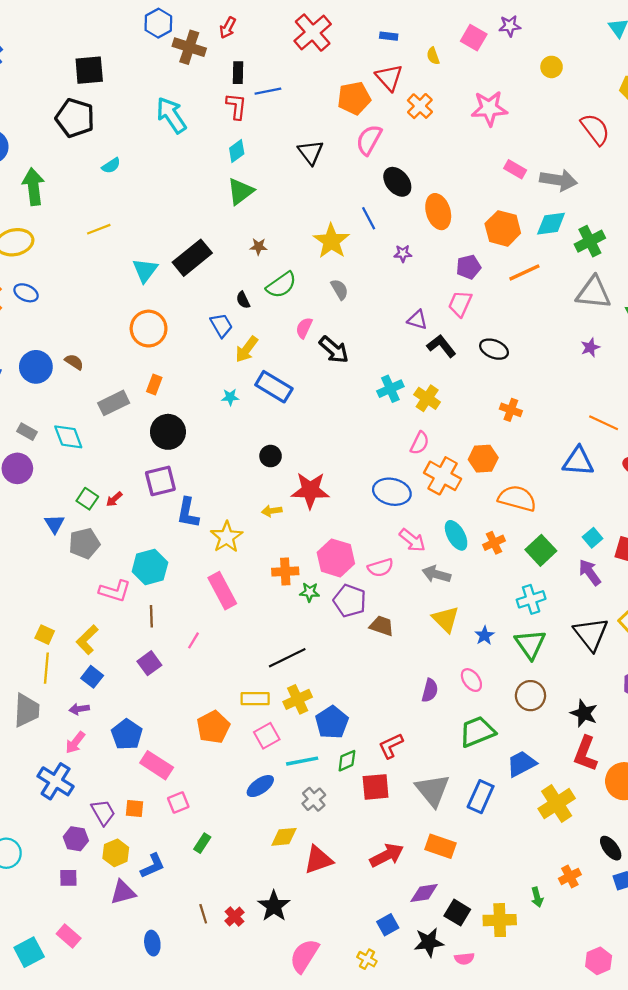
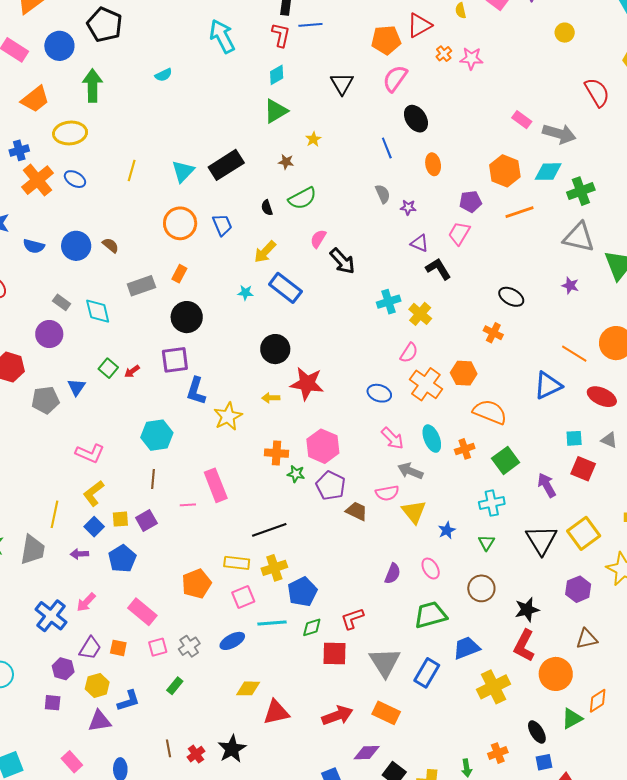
red triangle: (389, 78) -> (419, 25), turned 36
orange cross: (420, 106) -> (444, 54), size x0.7
pink star: (489, 108) -> (471, 58), moved, size x0.7
black pentagon: (75, 118) -> (105, 25), moved
orange ellipse: (438, 212) -> (433, 164), moved, size x0.7
yellow line: (99, 229) -> (132, 170), moved, turned -60
yellow star: (331, 241) -> (313, 139), moved, size x0.5
purple star: (403, 254) -> (408, 207), moved
gray semicircle: (339, 289) -> (383, 194), moved
blue trapezoid: (221, 325) -> (222, 225), moved
purple star: (590, 347) -> (570, 285), turned 30
black ellipse: (494, 349) -> (511, 297), moved
black circle: (271, 456) -> (275, 349), size x1.5
blue triangle: (578, 461) -> (548, 385), turned -36
blue ellipse: (392, 492) -> (379, 393), size x0.7
cyan square: (593, 538) -> (574, 438), moved, turned 30
gray pentagon: (84, 543) -> (45, 400), moved
pink semicircle: (381, 568) -> (387, 493), moved
pink L-shape: (115, 591) -> (90, 453), moved
pink rectangle: (222, 591) -> (216, 485), moved
yellow square: (45, 635) -> (120, 519), moved, turned -36
pink line: (193, 640) -> (188, 505), turned 49
green triangle: (530, 644) -> (486, 543), size x0.6
black star: (584, 713) -> (527, 610), turned 30
blue pentagon: (127, 734) -> (122, 559), moved
pink arrow: (75, 743) -> (86, 602), moved
gray cross: (314, 799) -> (189, 646), moved
purple trapezoid: (103, 812) -> (90, 648), turned 55
pink rectangle: (69, 936) -> (72, 762), moved

